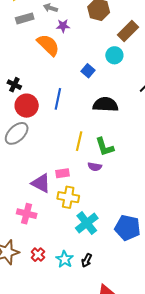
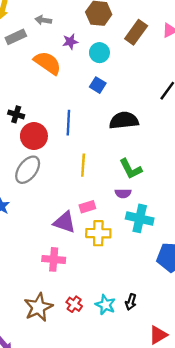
purple star: (63, 26) -> (70, 42), moved
cyan circle: (114, 55) -> (99, 53), moved
yellow line: (79, 141) -> (83, 165), moved
cyan cross: (87, 223) -> (140, 218), moved, turned -30

